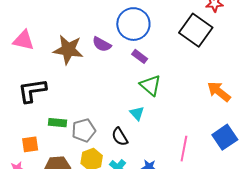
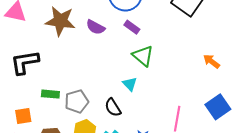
purple semicircle: (102, 44) -> (96, 27), moved
orange arrow: (219, 92) -> (211, 61), size x0.7

